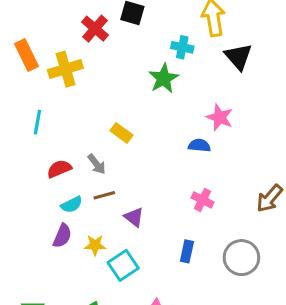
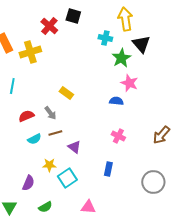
green star: (164, 78) -> (121, 58), moved
purple semicircle: (62, 236) -> (28, 183), moved
gray circle: (241, 258) -> (153, 182), moved

